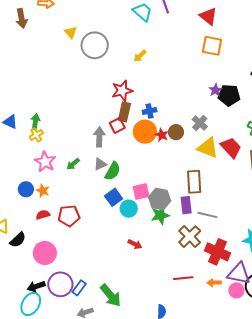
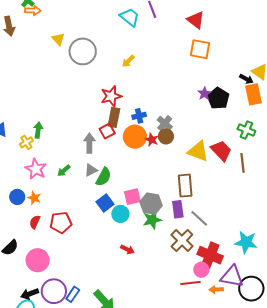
black pentagon: (229, 95) -> (218, 98), turned 30
green arrow: (35, 122) -> (38, 130), moved
gray cross: (200, 123) -> (165, 123), moved
red semicircle: (43, 215) -> (35, 222), turned -48
gray line: (207, 215) -> (199, 218), turned 30
red line: (183, 278) -> (191, 283), moved
orange arrow: (214, 283) -> (216, 290), moved
pink circle: (236, 290) -> (201, 270), moved

